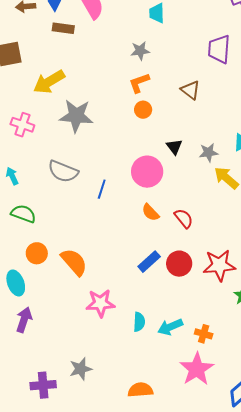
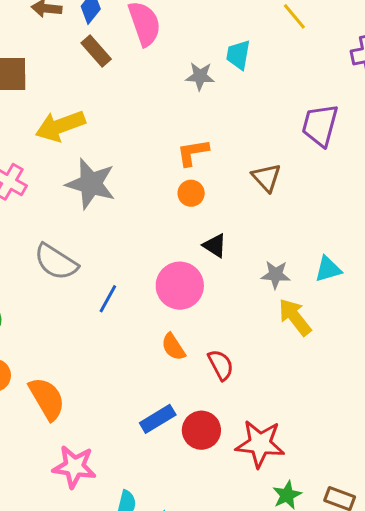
brown rectangle: (63, 28) -> (96, 51), turned 30
gray star: (140, 51) -> (200, 76), moved
black triangle: (174, 147) -> (215, 245), moved, turned -30

